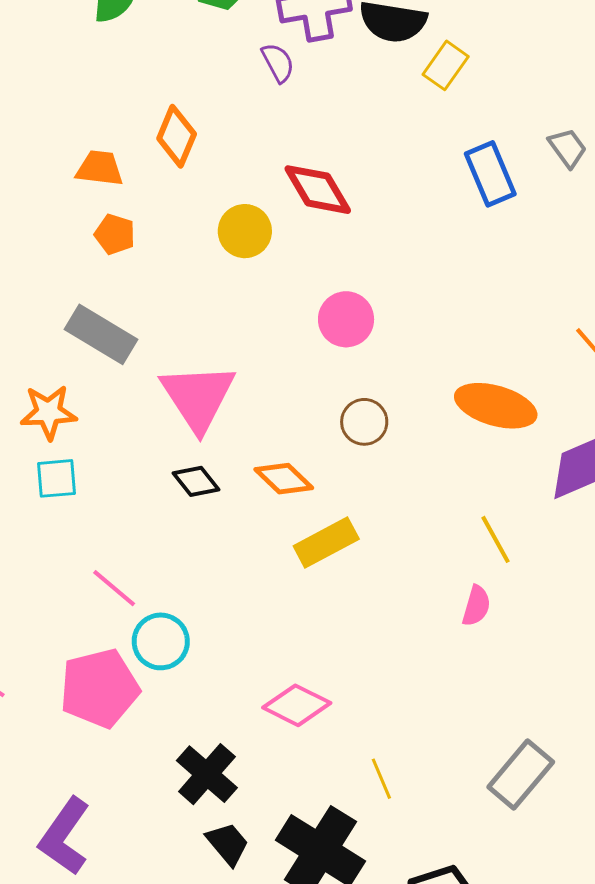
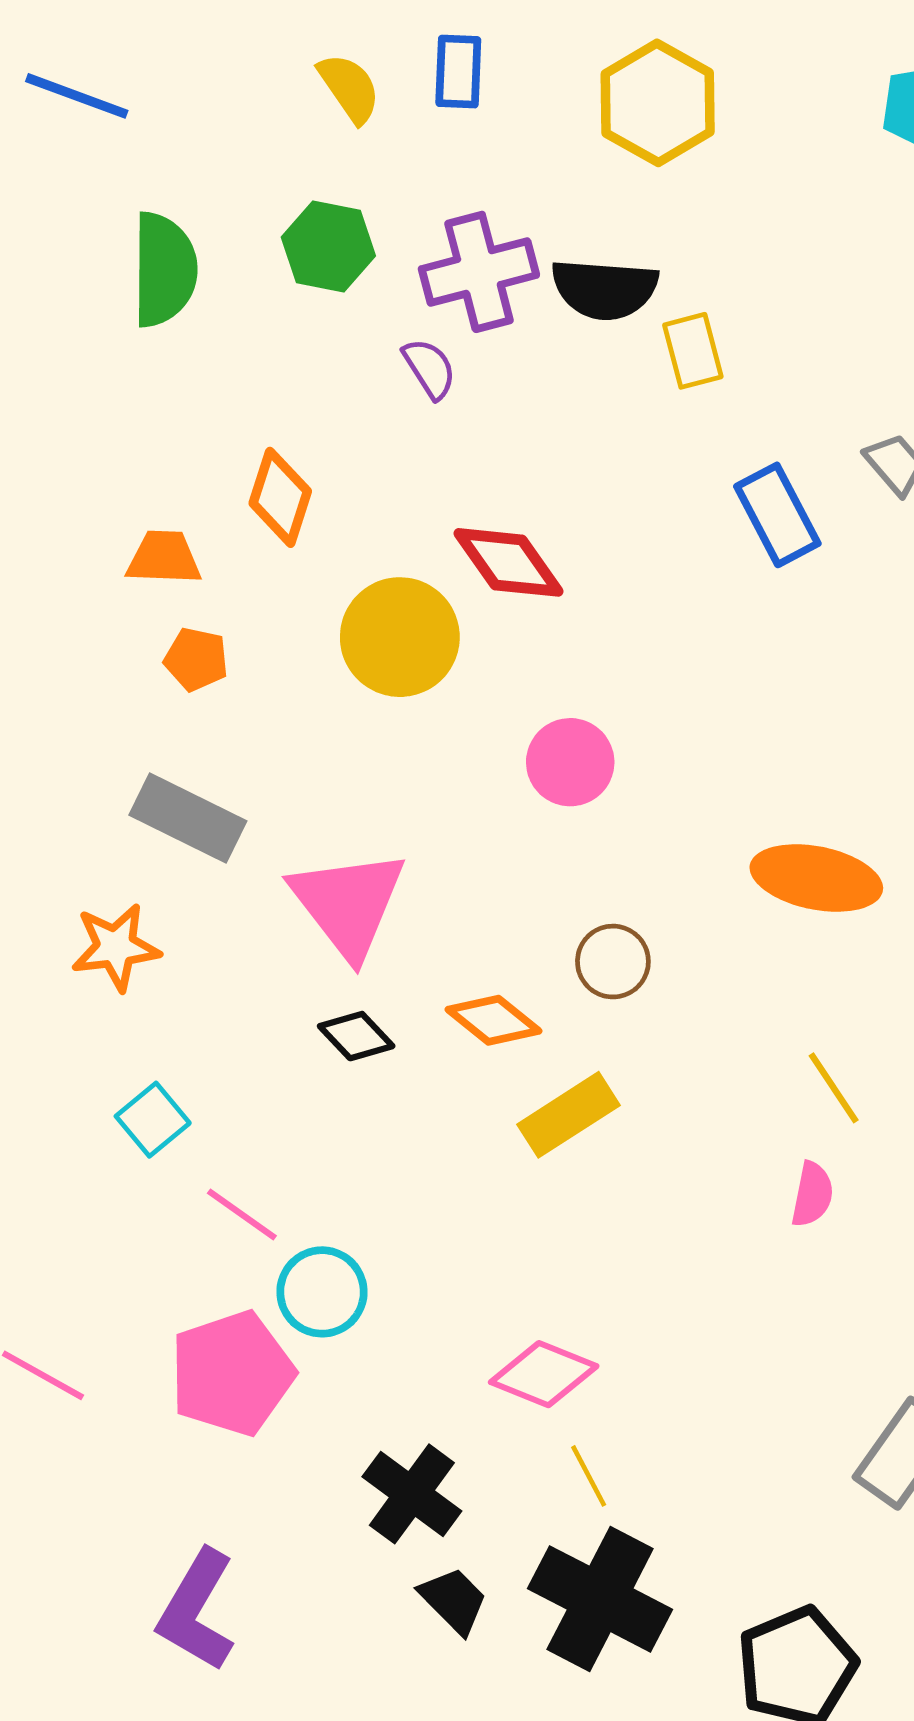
yellow rectangle: (446, 65) -> (693, 351), turned -45
yellow circle: (245, 231) -> (400, 637), size x1.4
brown circle: (364, 422) -> (613, 962), moved
cyan square: (56, 478) -> (153, 1120), moved, turned -30
yellow line: (381, 779) -> (589, 1476), moved

